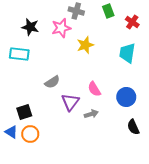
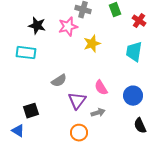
orange circle: (30, 134) -> (79, 133), moved

